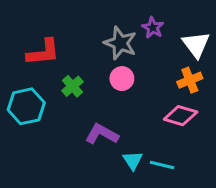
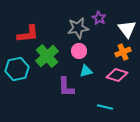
gray star: (120, 43) -> (78, 28), turned -30
green cross: (72, 86) -> (47, 56), size x1.6
purple L-shape: (102, 134) -> (66, 87), turned -120
cyan triangle: (133, 160) -> (86, 71), moved, turned 48

